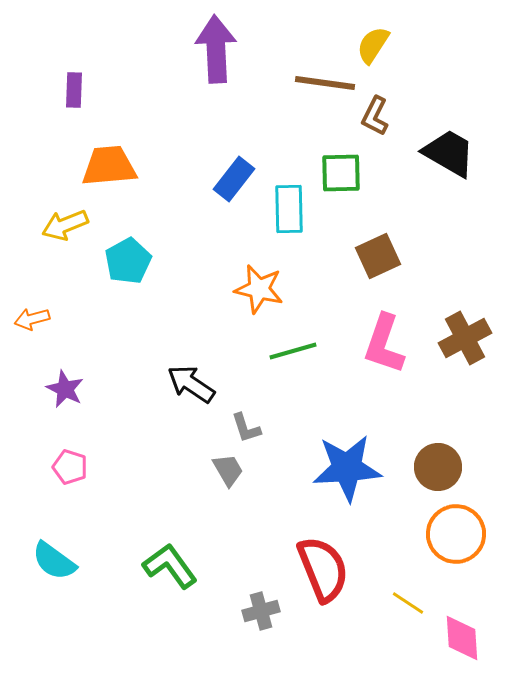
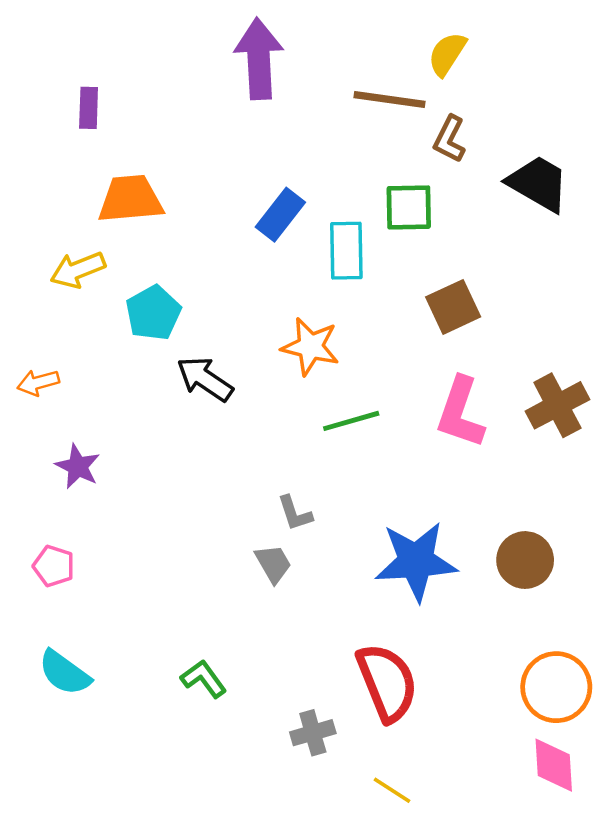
black arrow: (191, 384) -> (205, 379), moved
pink pentagon: (70, 467) -> (54, 566), moved
orange circle: (456, 534) -> (556, 687), moved
green L-shape: (170, 566) -> (204, 679), size x0.7
yellow line: (408, 603) -> (392, 790), moved

